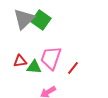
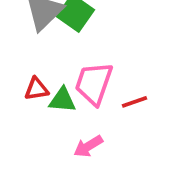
red line: (73, 68) -> (134, 102), turned 32

